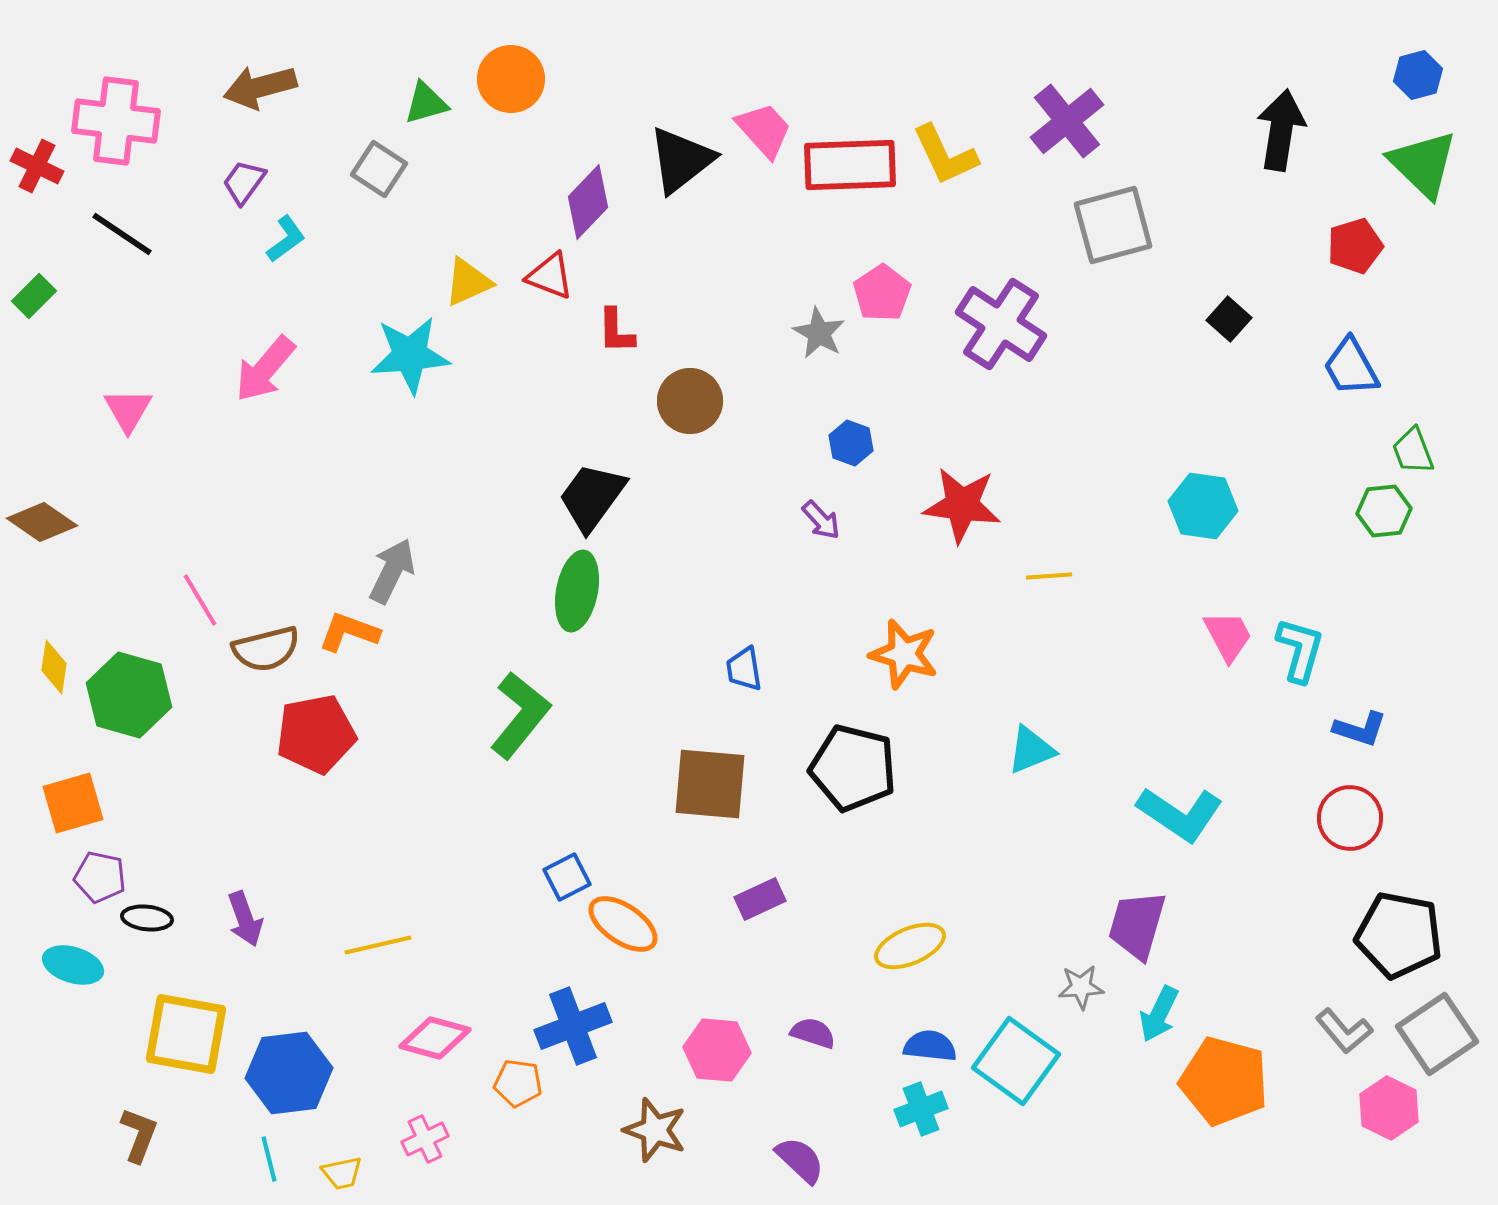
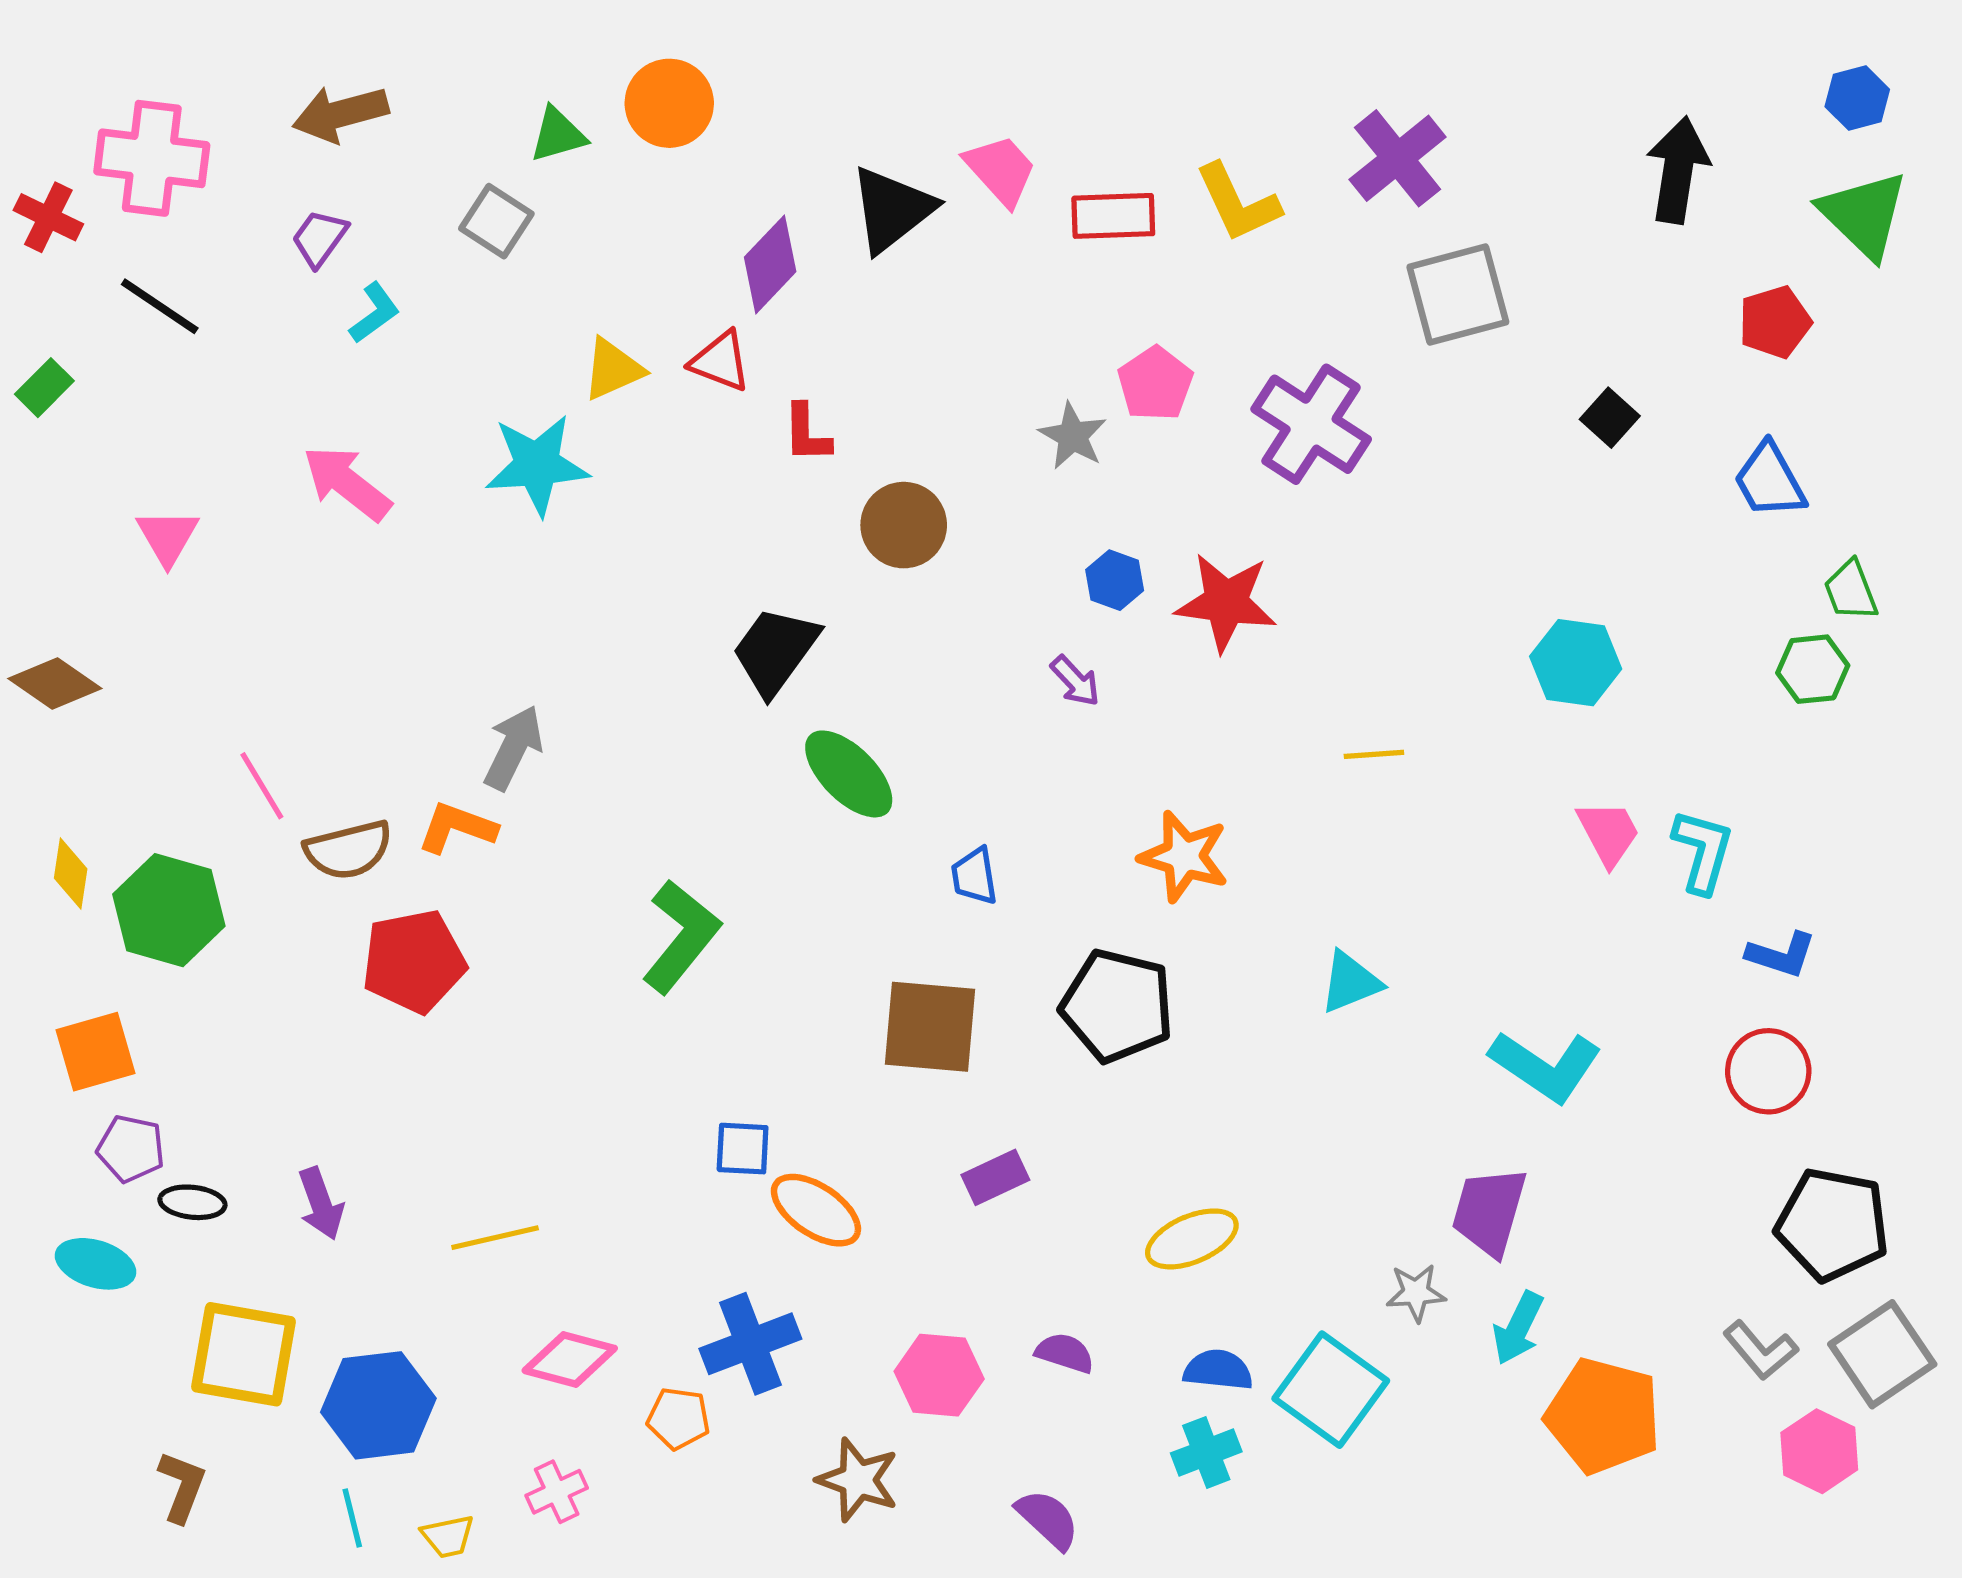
red rectangle: (850, 165) -> (1113, 216), size x0.7
pink arrow: (265, 369) -> (347, 483), turned 88
red star: (962, 505) -> (1226, 602), moved
green ellipse: (577, 591) -> (849, 774), moved, turned -56
blue square: (567, 877) -> (743, 1149), turned 30

